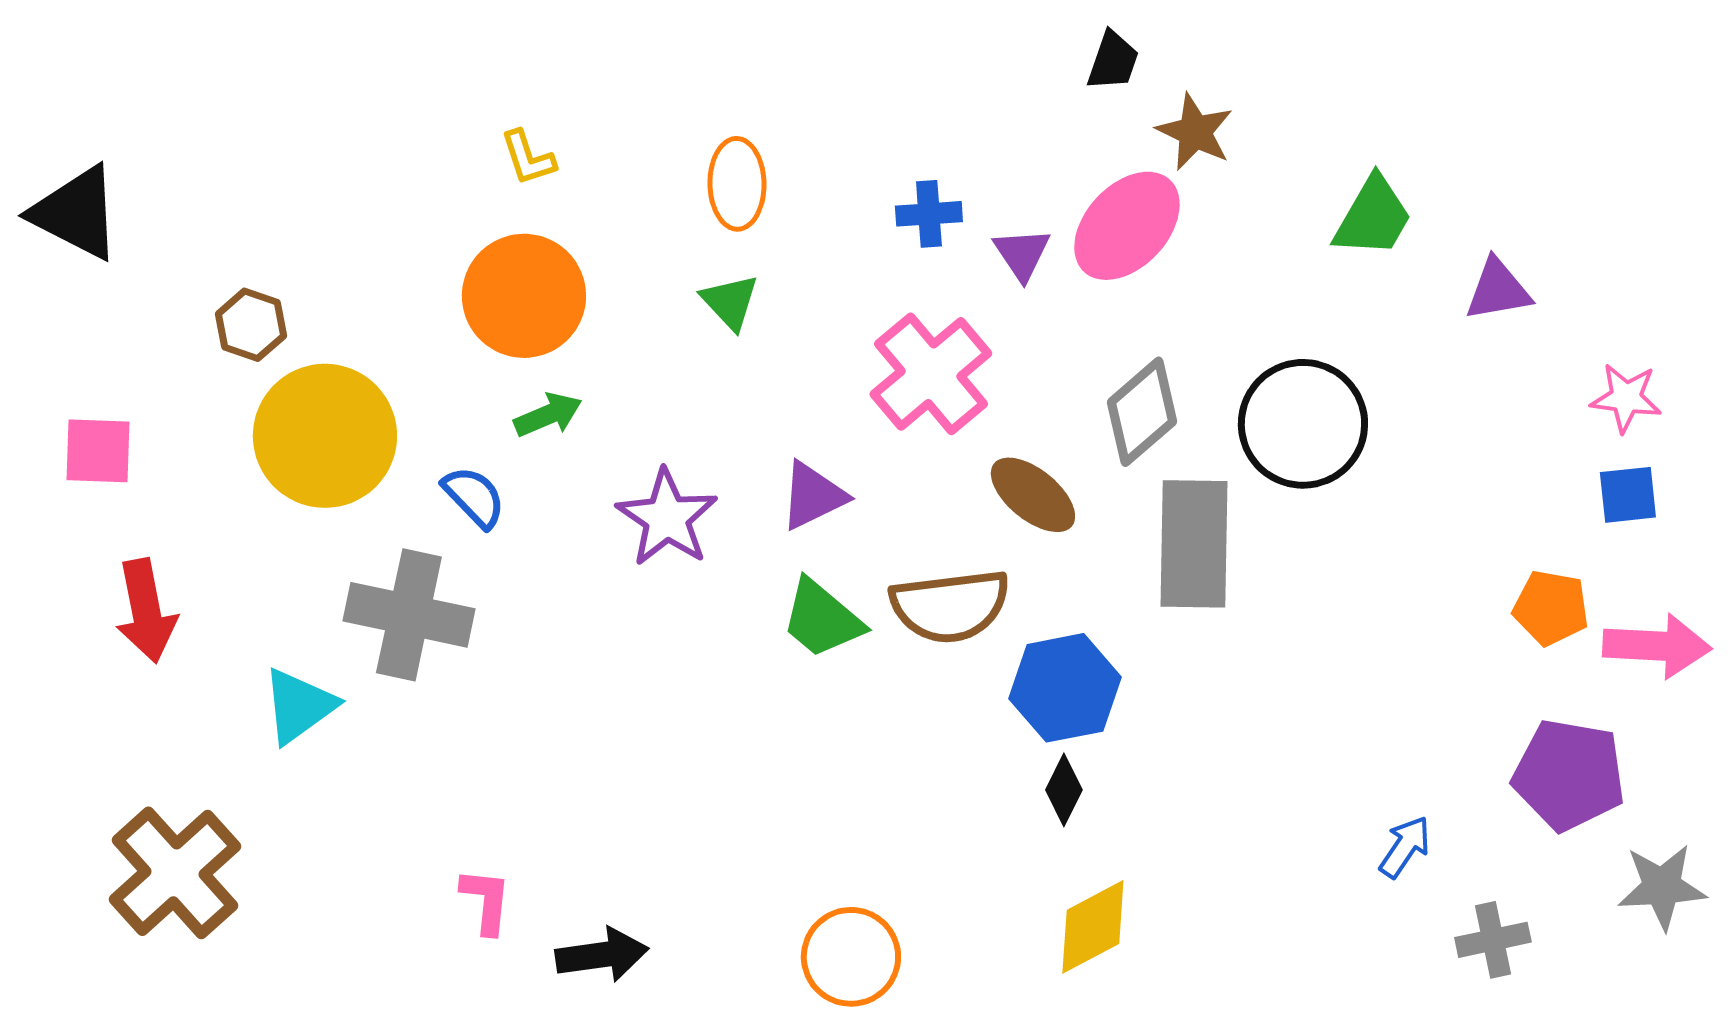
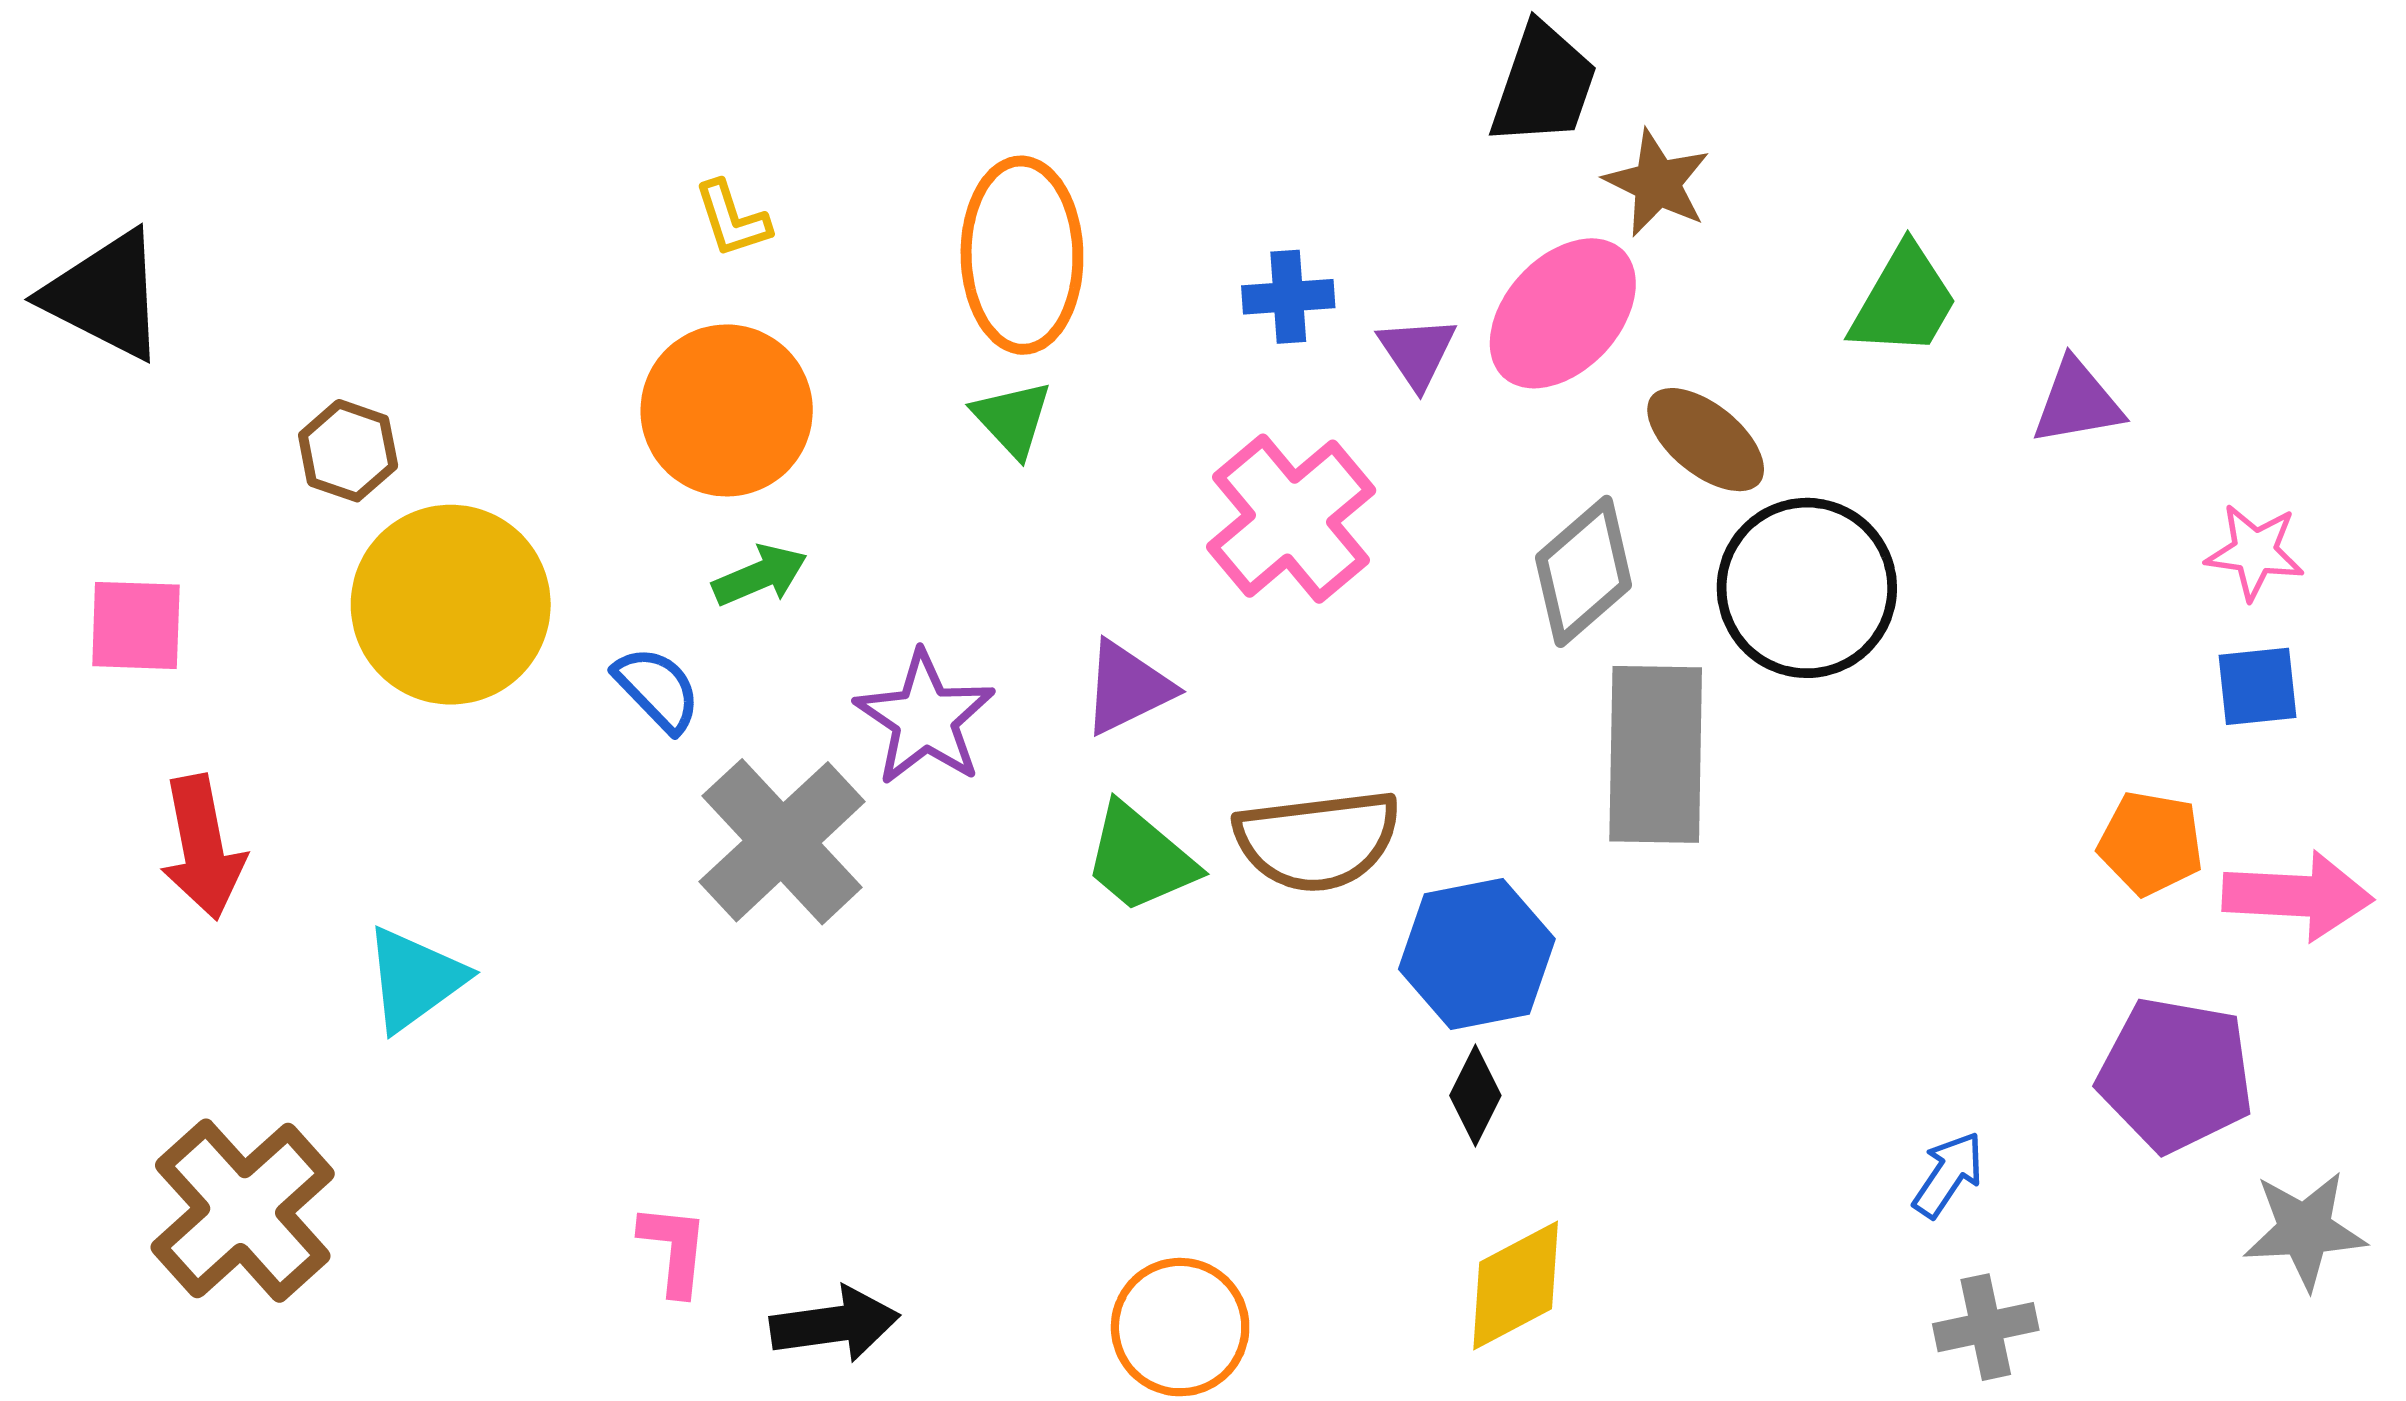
black trapezoid: (1113, 61) -> (1543, 85), size x1.5
orange ellipse: (737, 184) -> (1022, 255), size x1.5
brown ellipse: (1033, 495) -> (1706, 440), moved
gray cross: (409, 615) -> (782, 842), moved, turned 35
gray cross: (1493, 940) -> (1986, 1327), moved

